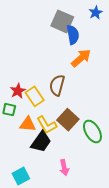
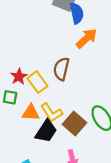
brown square: (68, 120) -> (75, 124), moved

